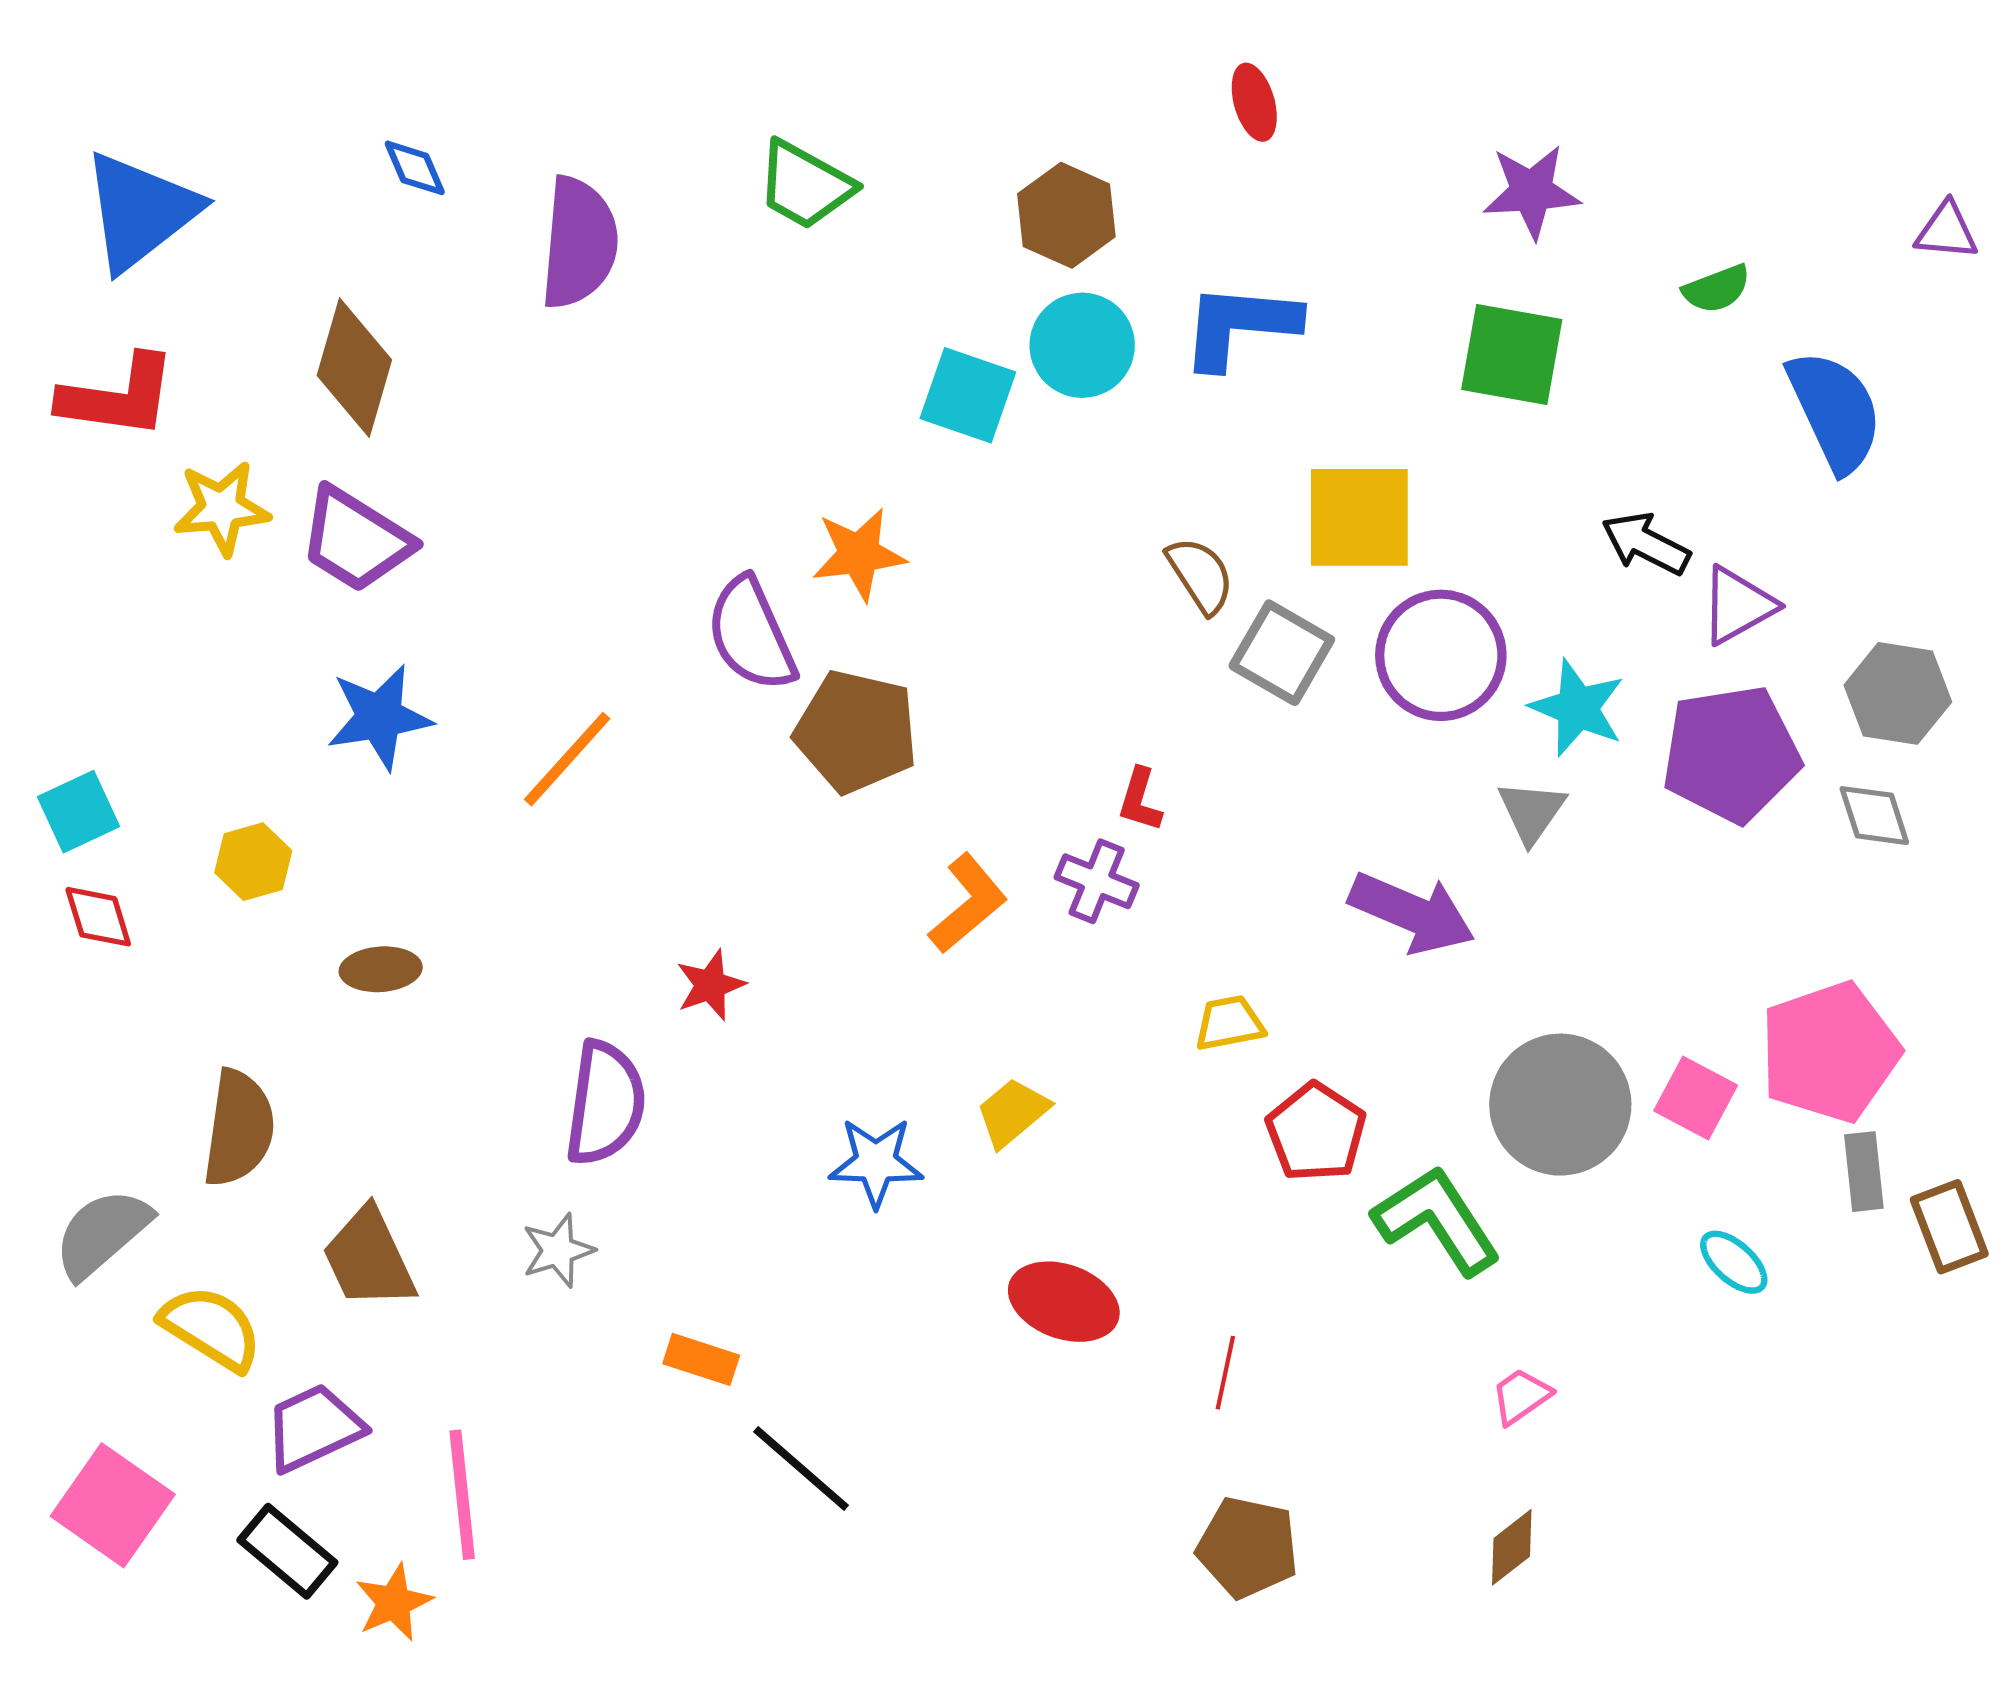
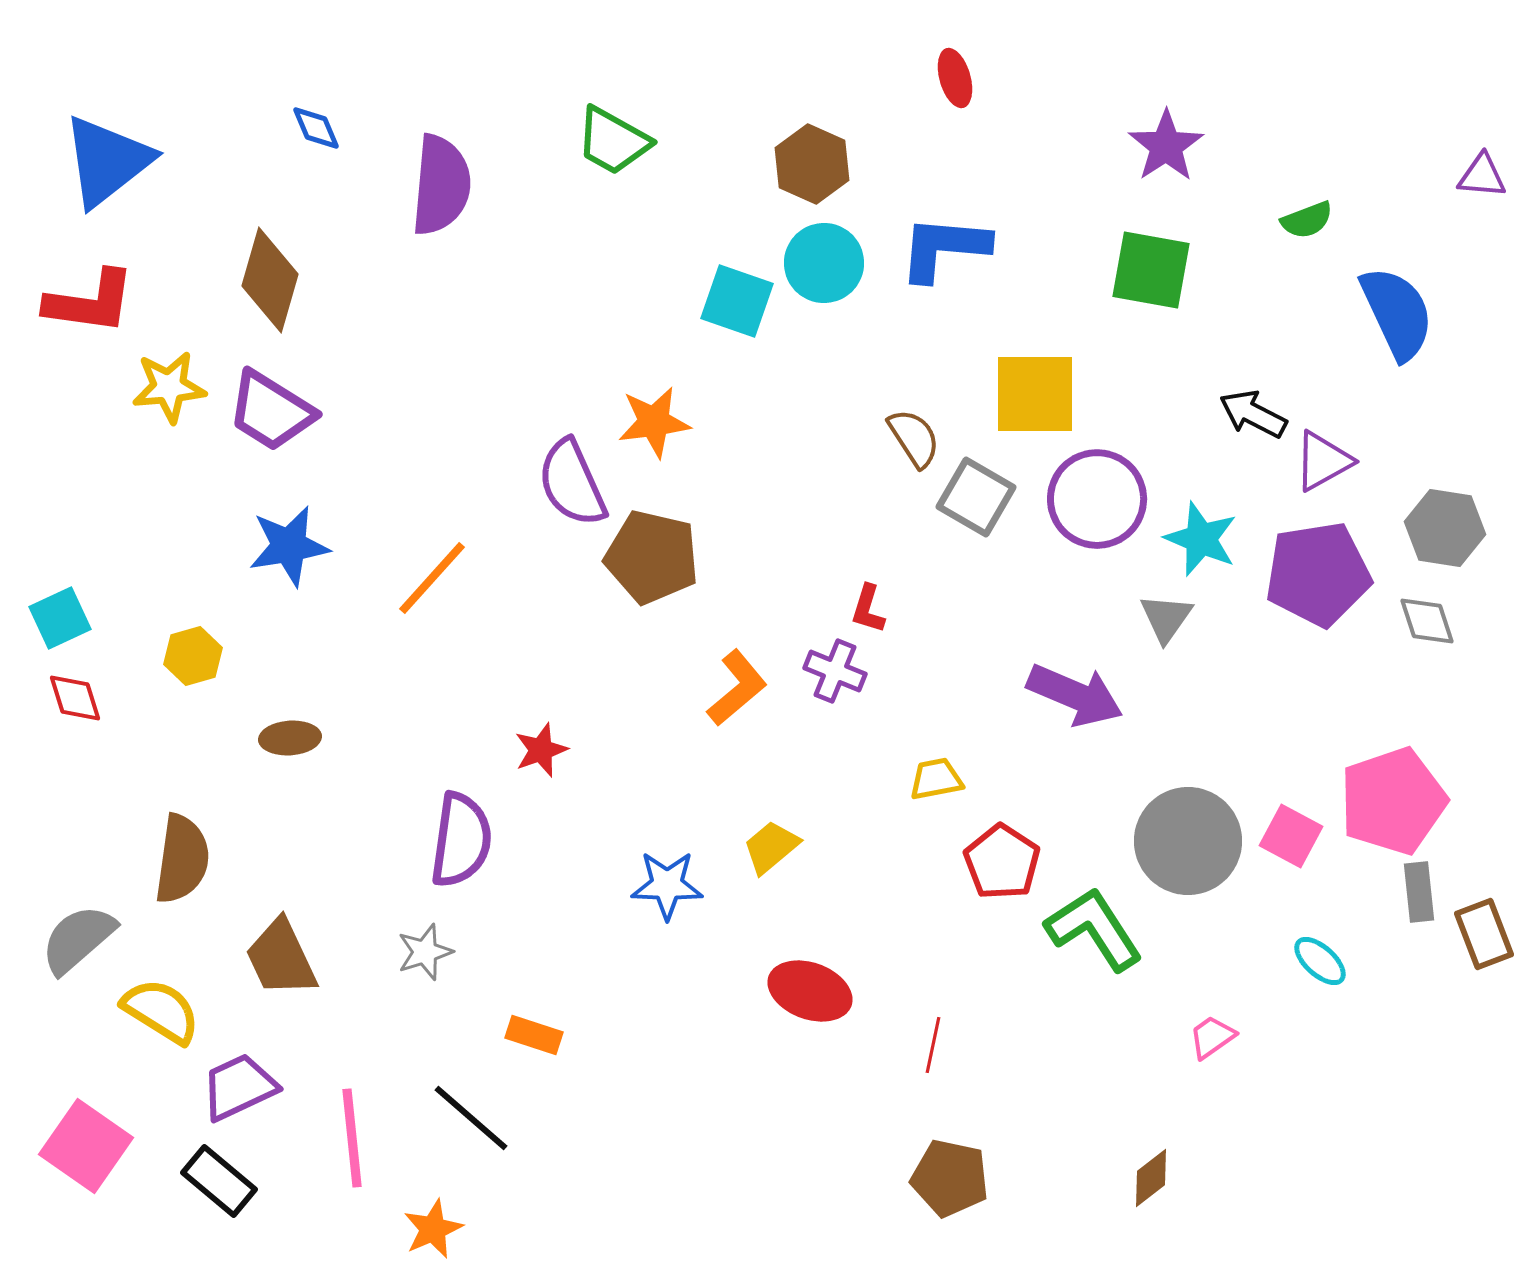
purple star: (1531, 192) -> (1166, 146), turned -30
pink trapezoid: (1521, 1396) -> (1212, 1037), moved
black line: (801, 1468) -> (471, 1118), moved
orange star: (394, 1602) -> (433, 1229), moved

